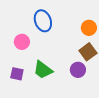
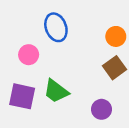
purple circle: (78, 70) -> (101, 109), moved
purple square: (17, 74) -> (22, 96), size x1.5

